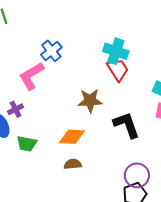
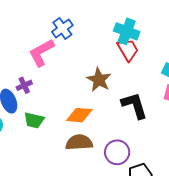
brown star: (90, 101) -> (99, 80), turned 30
brown semicircle: (73, 164) -> (79, 142), size x1.5
purple circle: (137, 175) -> (117, 152), moved

